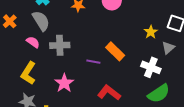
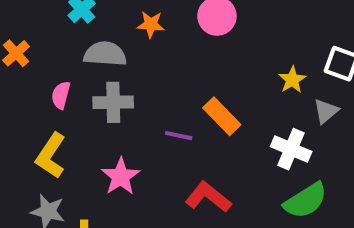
gray semicircle: (41, 21) -> (105, 54), moved, turned -55
pink semicircle: (33, 42) -> (61, 95), turned -112

